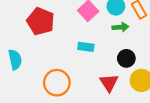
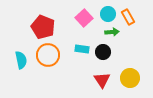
black circle: (126, 58) -> (103, 52), moved
orange circle: (57, 83) -> (48, 55), moved

